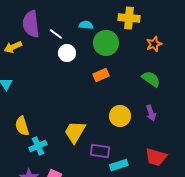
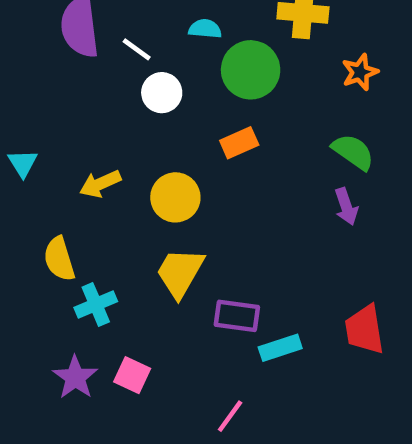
yellow arrow: (13, 47) -> (100, 184), moved
purple arrow: (151, 113) -> (346, 207), moved
yellow circle: (120, 116) -> (175, 197), moved
red trapezoid: (156, 157) -> (364, 330), turned 65

